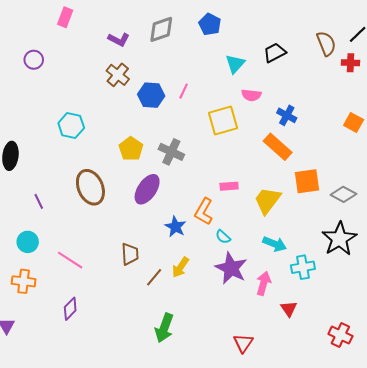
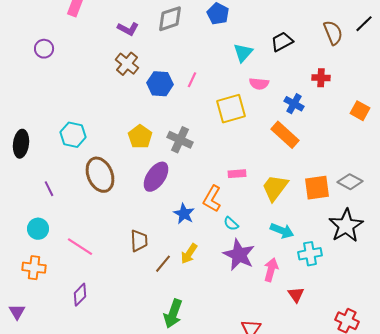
red cross: (351, 63) -> (321, 78), moved
cyan hexagon: (71, 126) -> (73, 135), moved
orange square: (307, 181) -> (317, 188), moved

